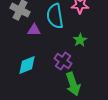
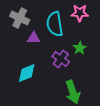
purple cross: (63, 61) -> (61, 59), moved

